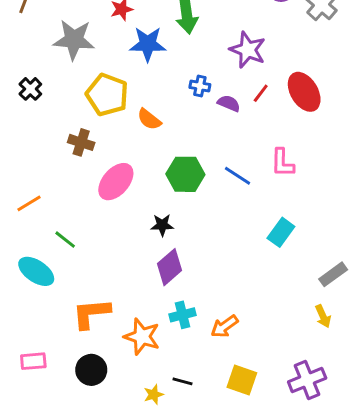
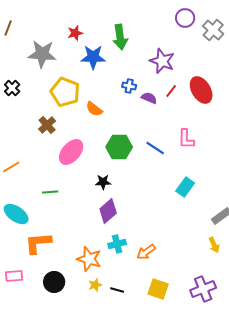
brown cross: (81, 142) -> (47, 125), turned 30
green line: (65, 240) -> (50, 192), moved, turned -42
orange L-shape: (91, 313) -> (38, 243), moved
yellow star: (154, 394) -> (95, 285), moved

